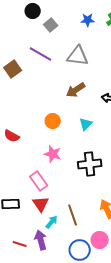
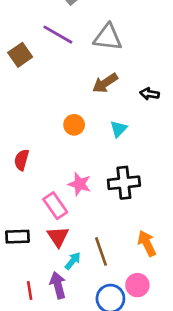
red semicircle: (12, 136) -> (22, 160), moved, turned 77
pink star: (53, 154) -> (79, 184), moved
red line: (20, 244) -> (30, 290), turned 64

